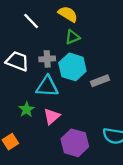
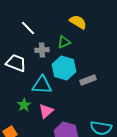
yellow semicircle: (68, 14) -> (78, 22), moved
gray cross: (47, 59) -> (42, 50), moved

